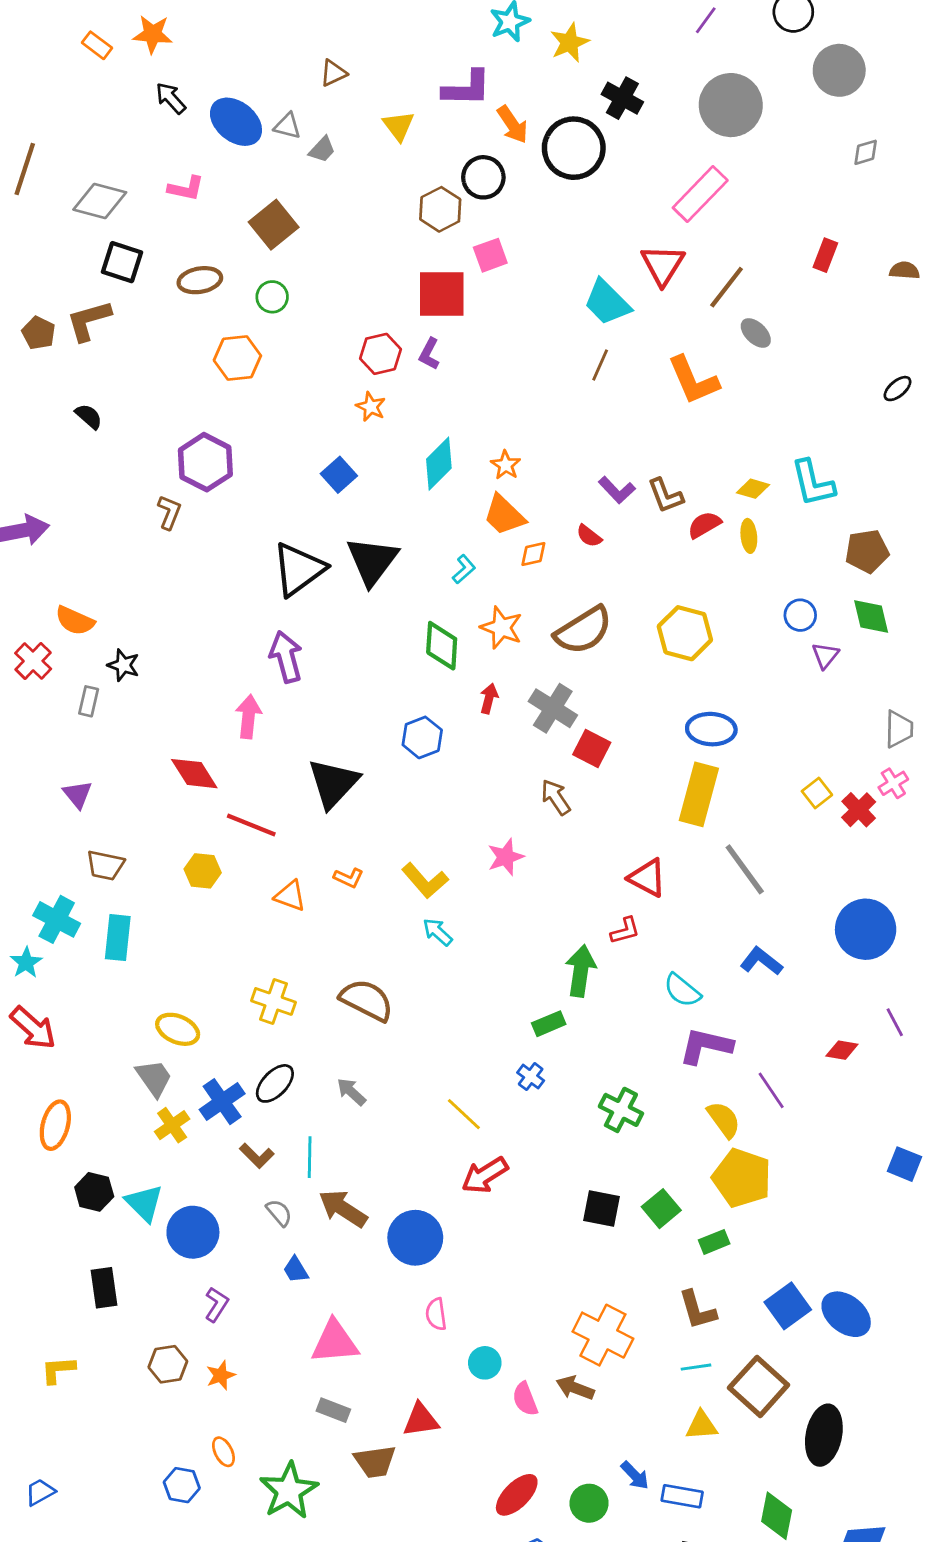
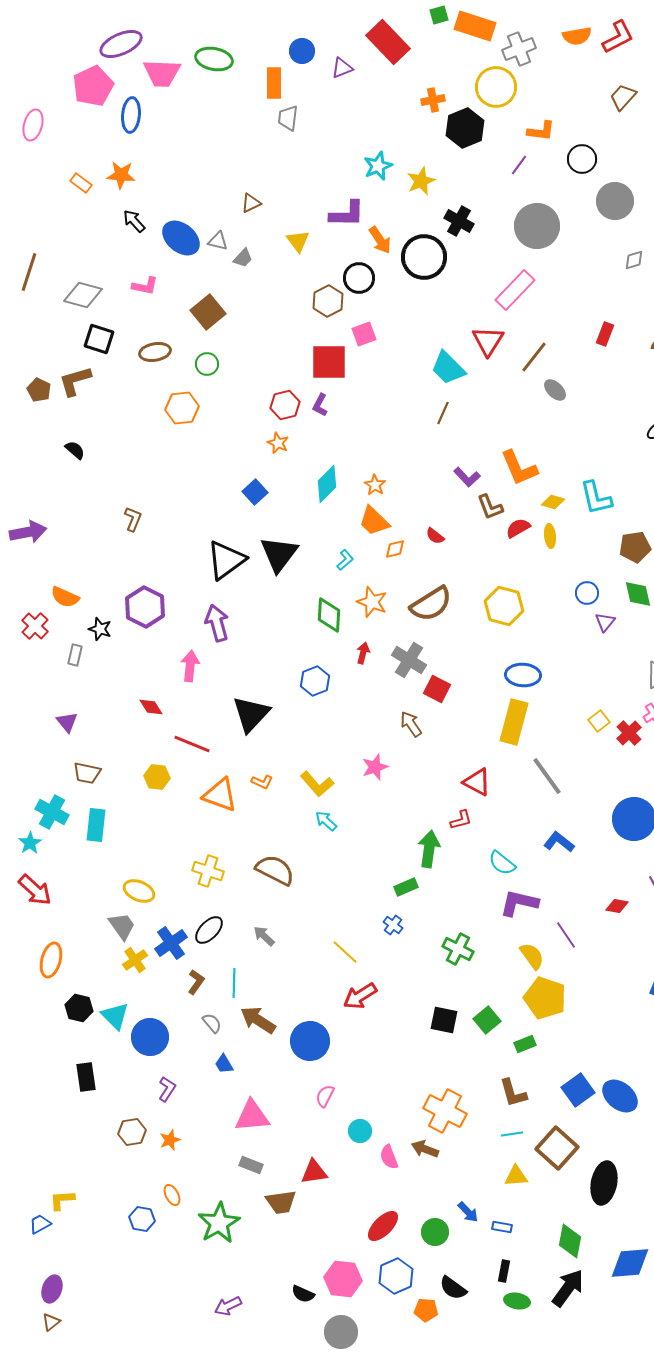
orange L-shape: (693, 380) -> (519, 468), moved
purple hexagon: (205, 462) -> (145, 607), moved
purple L-shape: (617, 490) -> (467, 477), moved
red diamond: (194, 774) -> (151, 707), size x0.7
orange triangle: (290, 896) -> (220, 795), size x1.5
brown L-shape: (257, 1156) -> (196, 982), turned -100
pink semicircle: (436, 1314) -> (325, 1096), turned 35
yellow L-shape: (58, 1370) -> (62, 1200), moved
blue rectangle: (682, 1496) -> (502, 1227), size x0.7

